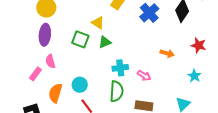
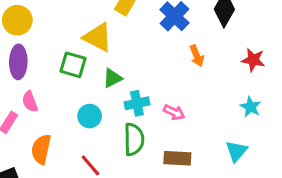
yellow triangle: (98, 23) -> (98, 37), size x1.5
green triangle: (105, 42) -> (112, 78), moved
orange arrow: (167, 53) -> (197, 56), moved, turned 56
cyan circle: (80, 85) -> (90, 116), moved

